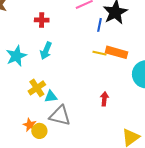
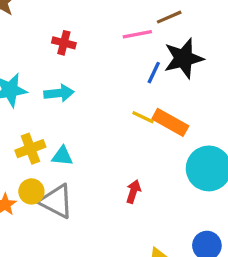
cyan arrow: (46, 51) -> (59, 93), turned -132
cyan triangle: (51, 97) -> (62, 156), moved
yellow circle: (39, 131) -> (31, 191), moved

